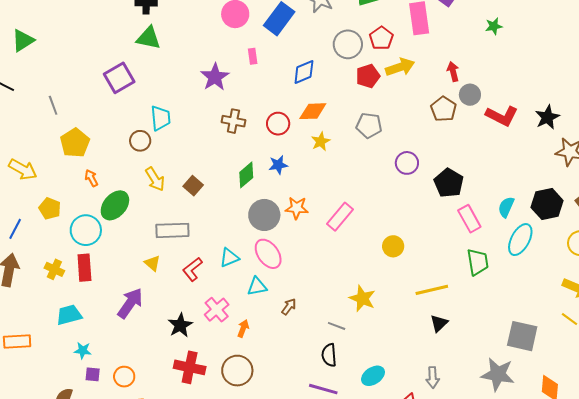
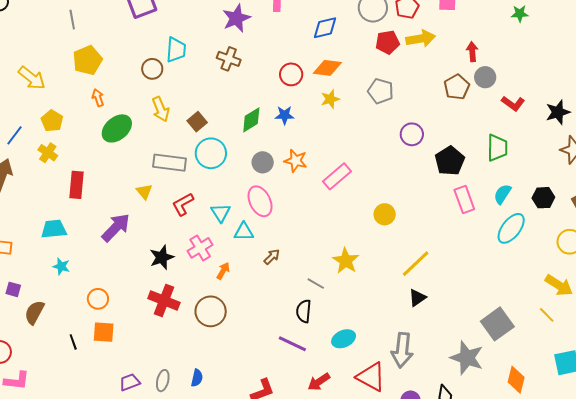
red L-shape: (502, 116) -> (513, 103), size x0.7
brown cross: (233, 121) -> (229, 59), moved
black hexagon: (547, 204) -> (543, 198), size x0.7
gray circle: (264, 215) -> (263, 162), size x0.7
cyan circle: (86, 230) -> (211, 153), moved
cyan triangle: (229, 258) -> (221, 213), moved, turned -50
green trapezoid: (478, 262) -> (497, 148), moved
yellow cross: (54, 269) -> (48, 153), moved
yellow line: (432, 290) -> (416, 264), turned -40
gray square: (522, 336) -> (497, 324), turned 32
purple square: (93, 374) -> (13, 289), moved
gray arrow: (433, 377) -> (402, 350), size x1.6

